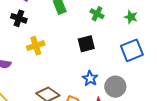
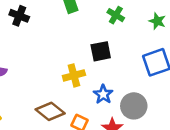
yellow cross: (36, 46) -> (74, 75), moved

